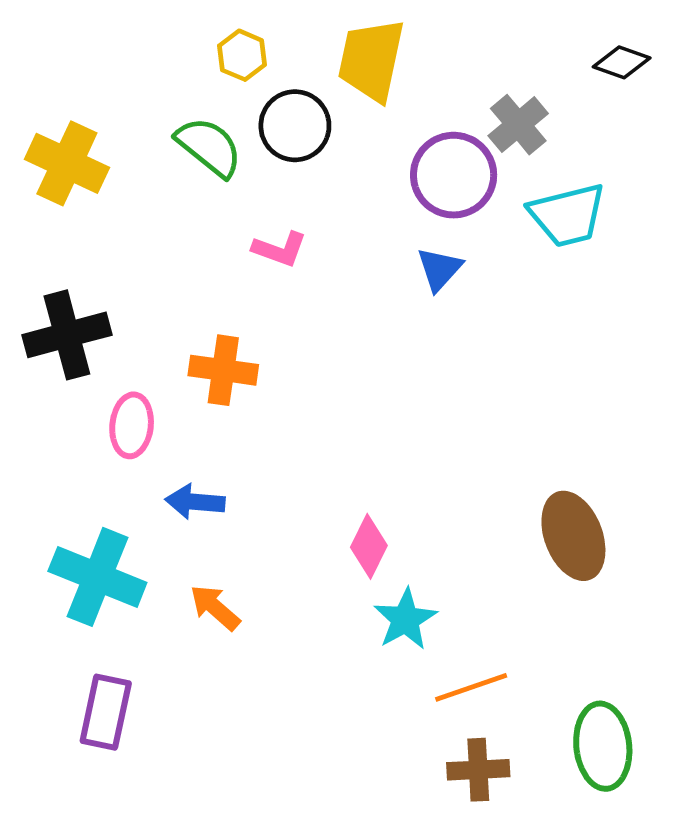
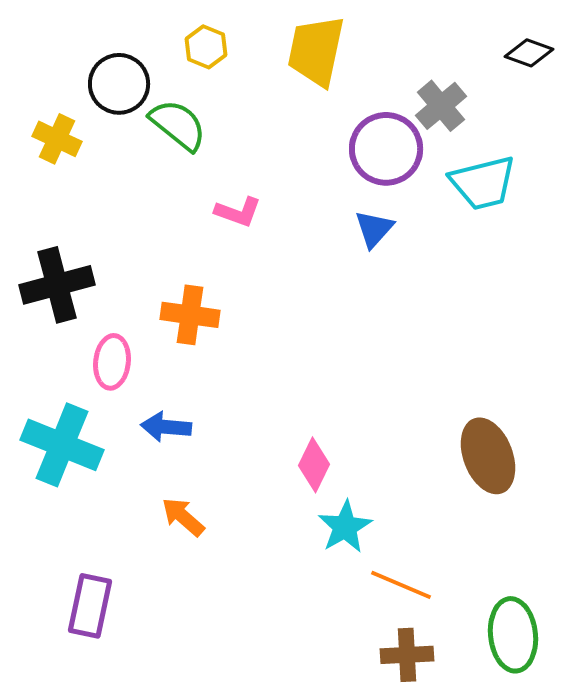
black circle: (295, 126) -> (119, 84), moved
yellow cross: (67, 163) -> (57, 139), size x0.7
cyan cross: (97, 577) -> (62, 445), moved
orange line: (471, 687) -> (401, 585), turned 42

